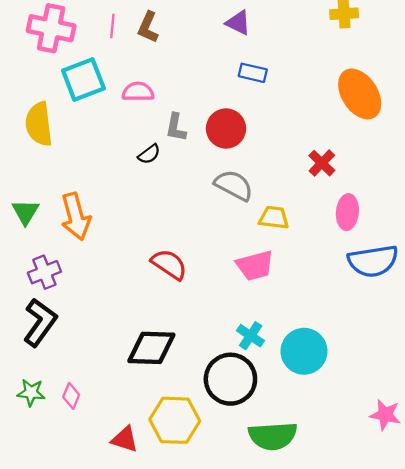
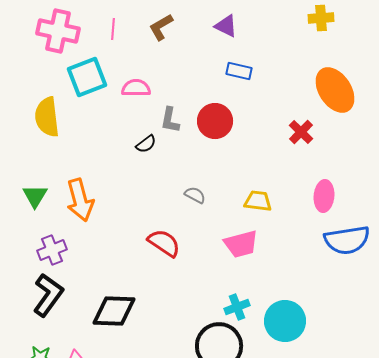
brown L-shape: (148, 27) -> (161, 27), moved, turned 36
red cross: (322, 163) -> (301, 132), moved
gray semicircle: (234, 185) -> (195, 195), moved, size x0.6
cyan cross: (251, 336) -> (237, 307), turned 35
black diamond: (151, 348) -> (114, 311), moved

